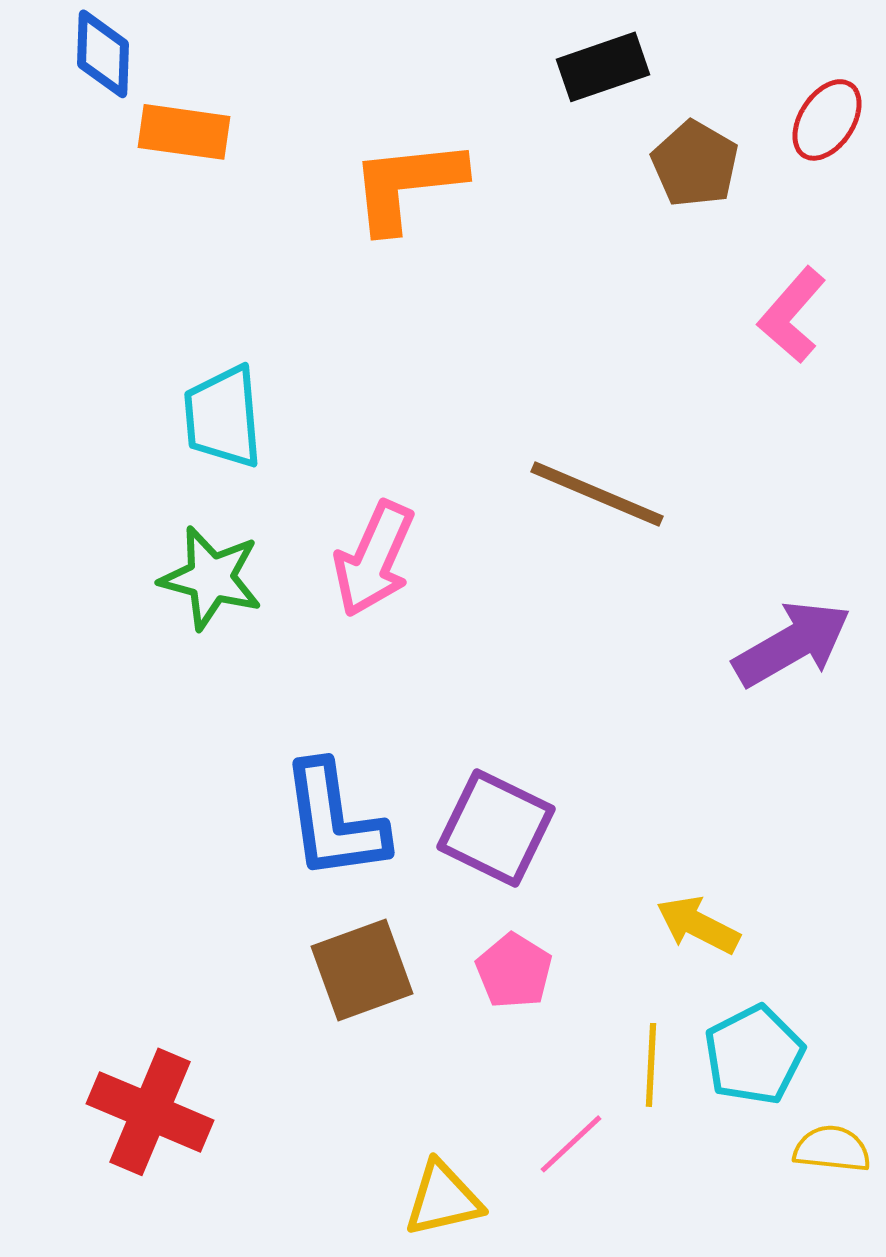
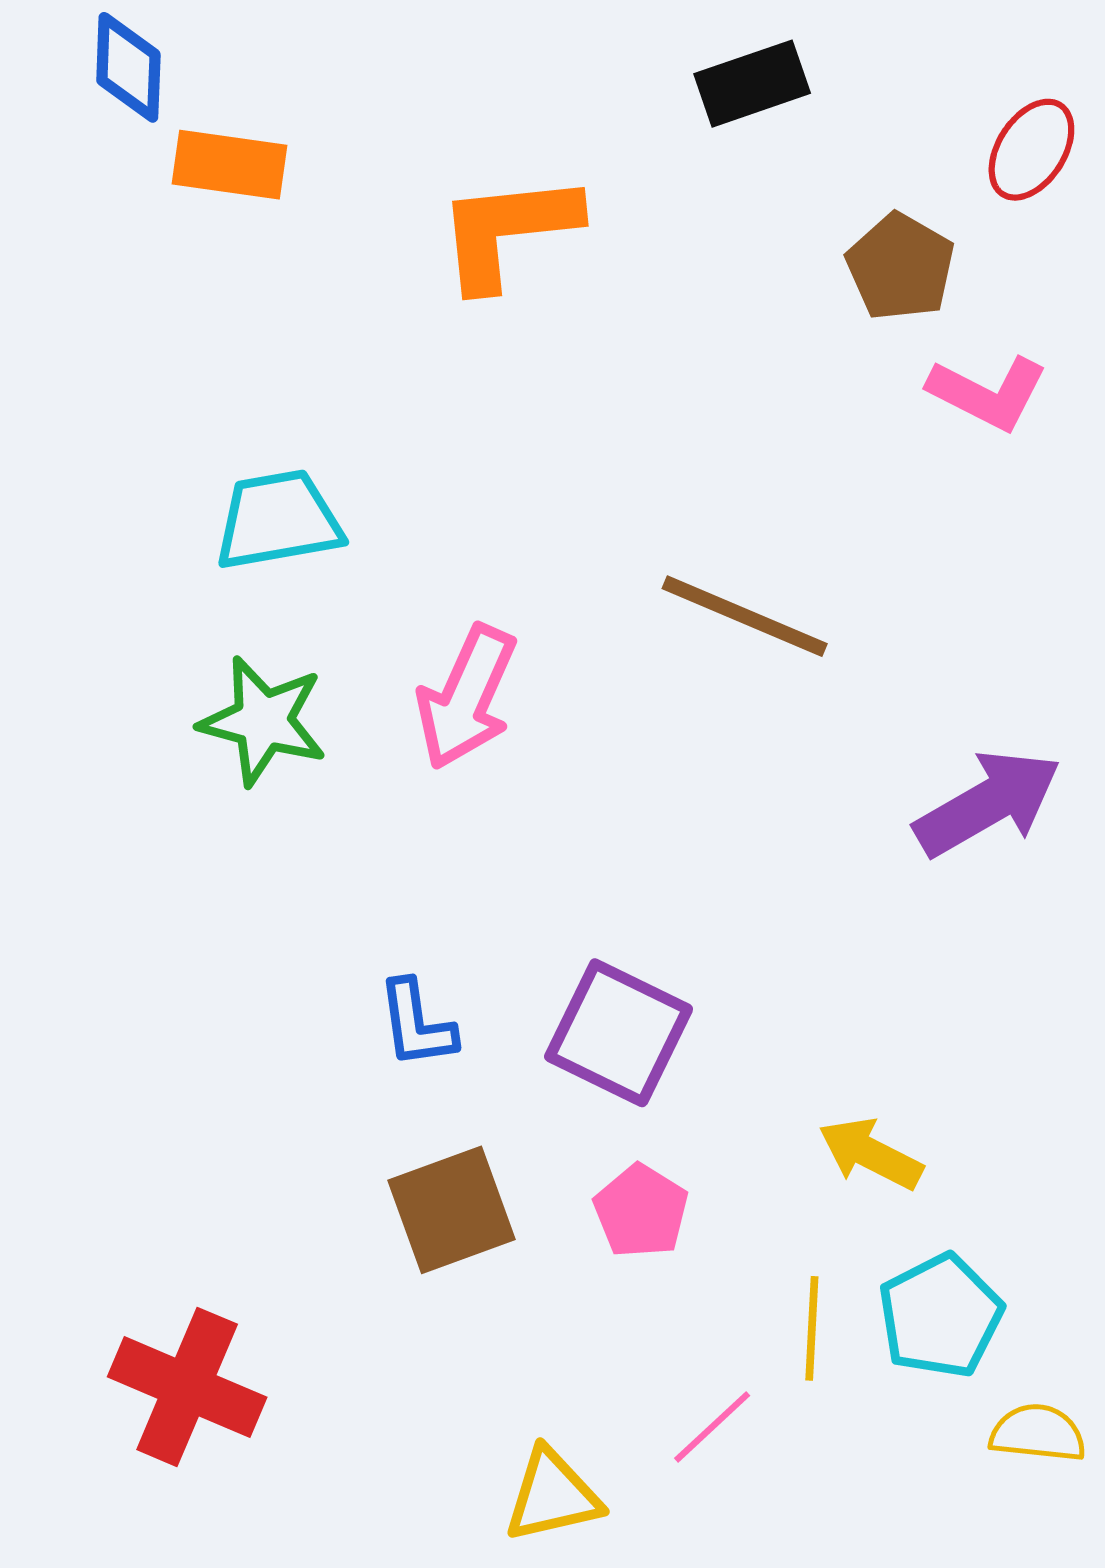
brown pentagon: (695, 164) -> (900, 267), moved
pink L-shape: (792, 315) -> (988, 393), turned -104
cyan trapezoid: (223, 417) -> (278, 520), turned 85
blue L-shape: (334, 821) -> (417, 1024), size x0.6

